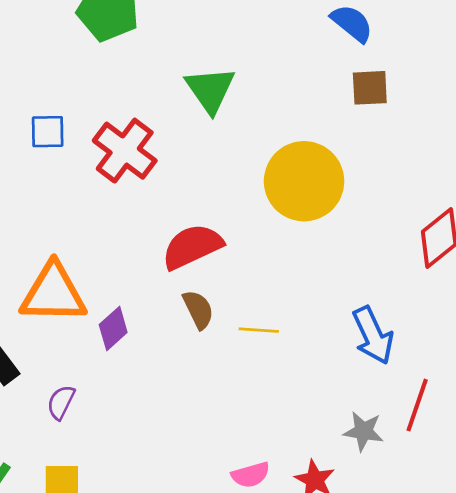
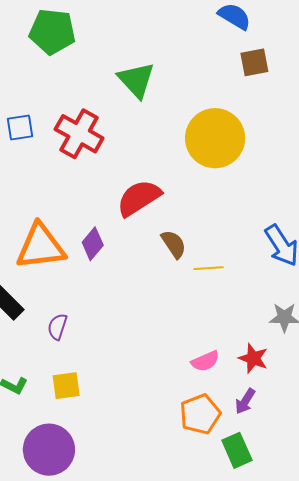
brown semicircle: (198, 309) -> (174, 244), moved
purple diamond: (113, 329) -> (93, 244), moved
yellow line: (259, 330) -> (209, 268), moved

